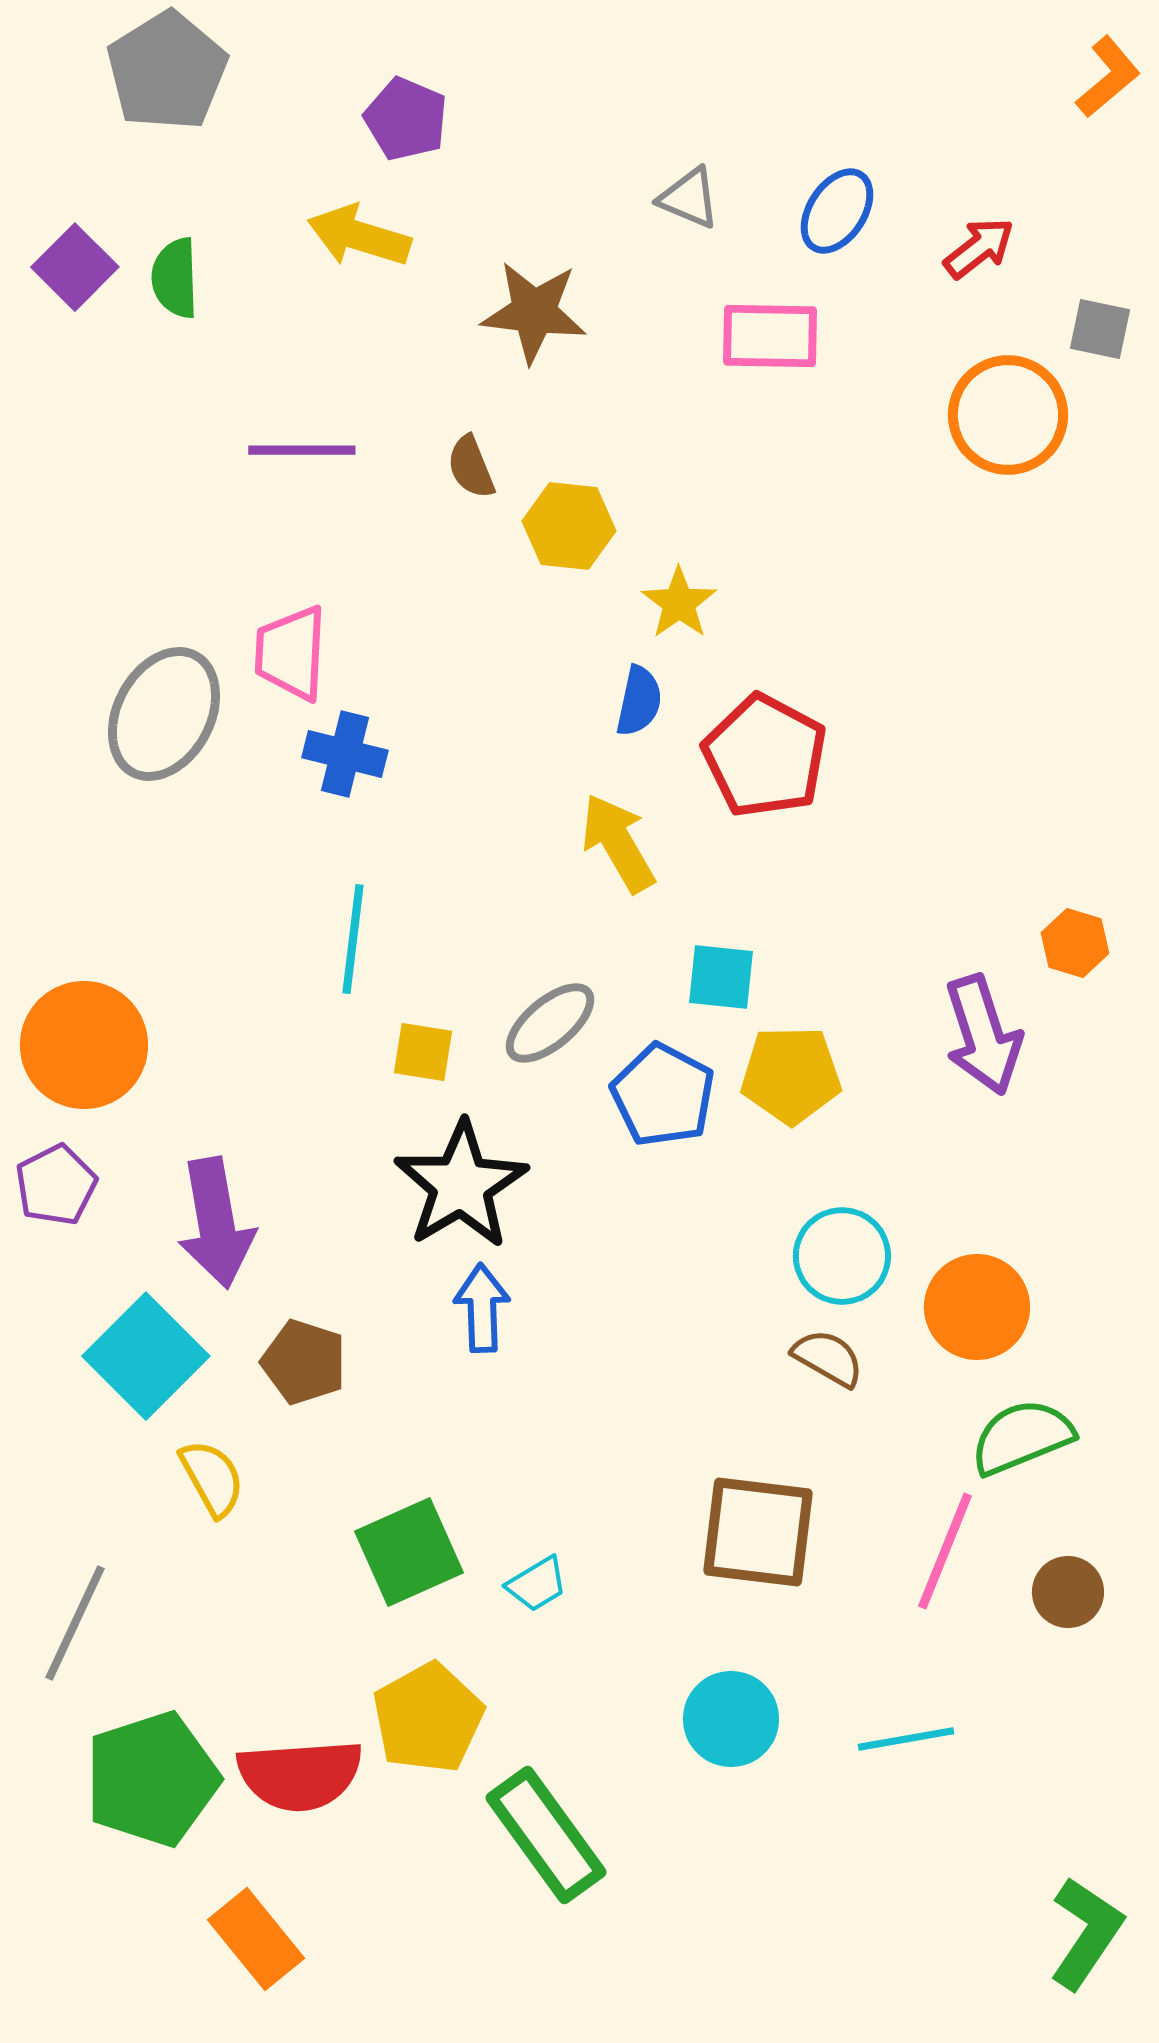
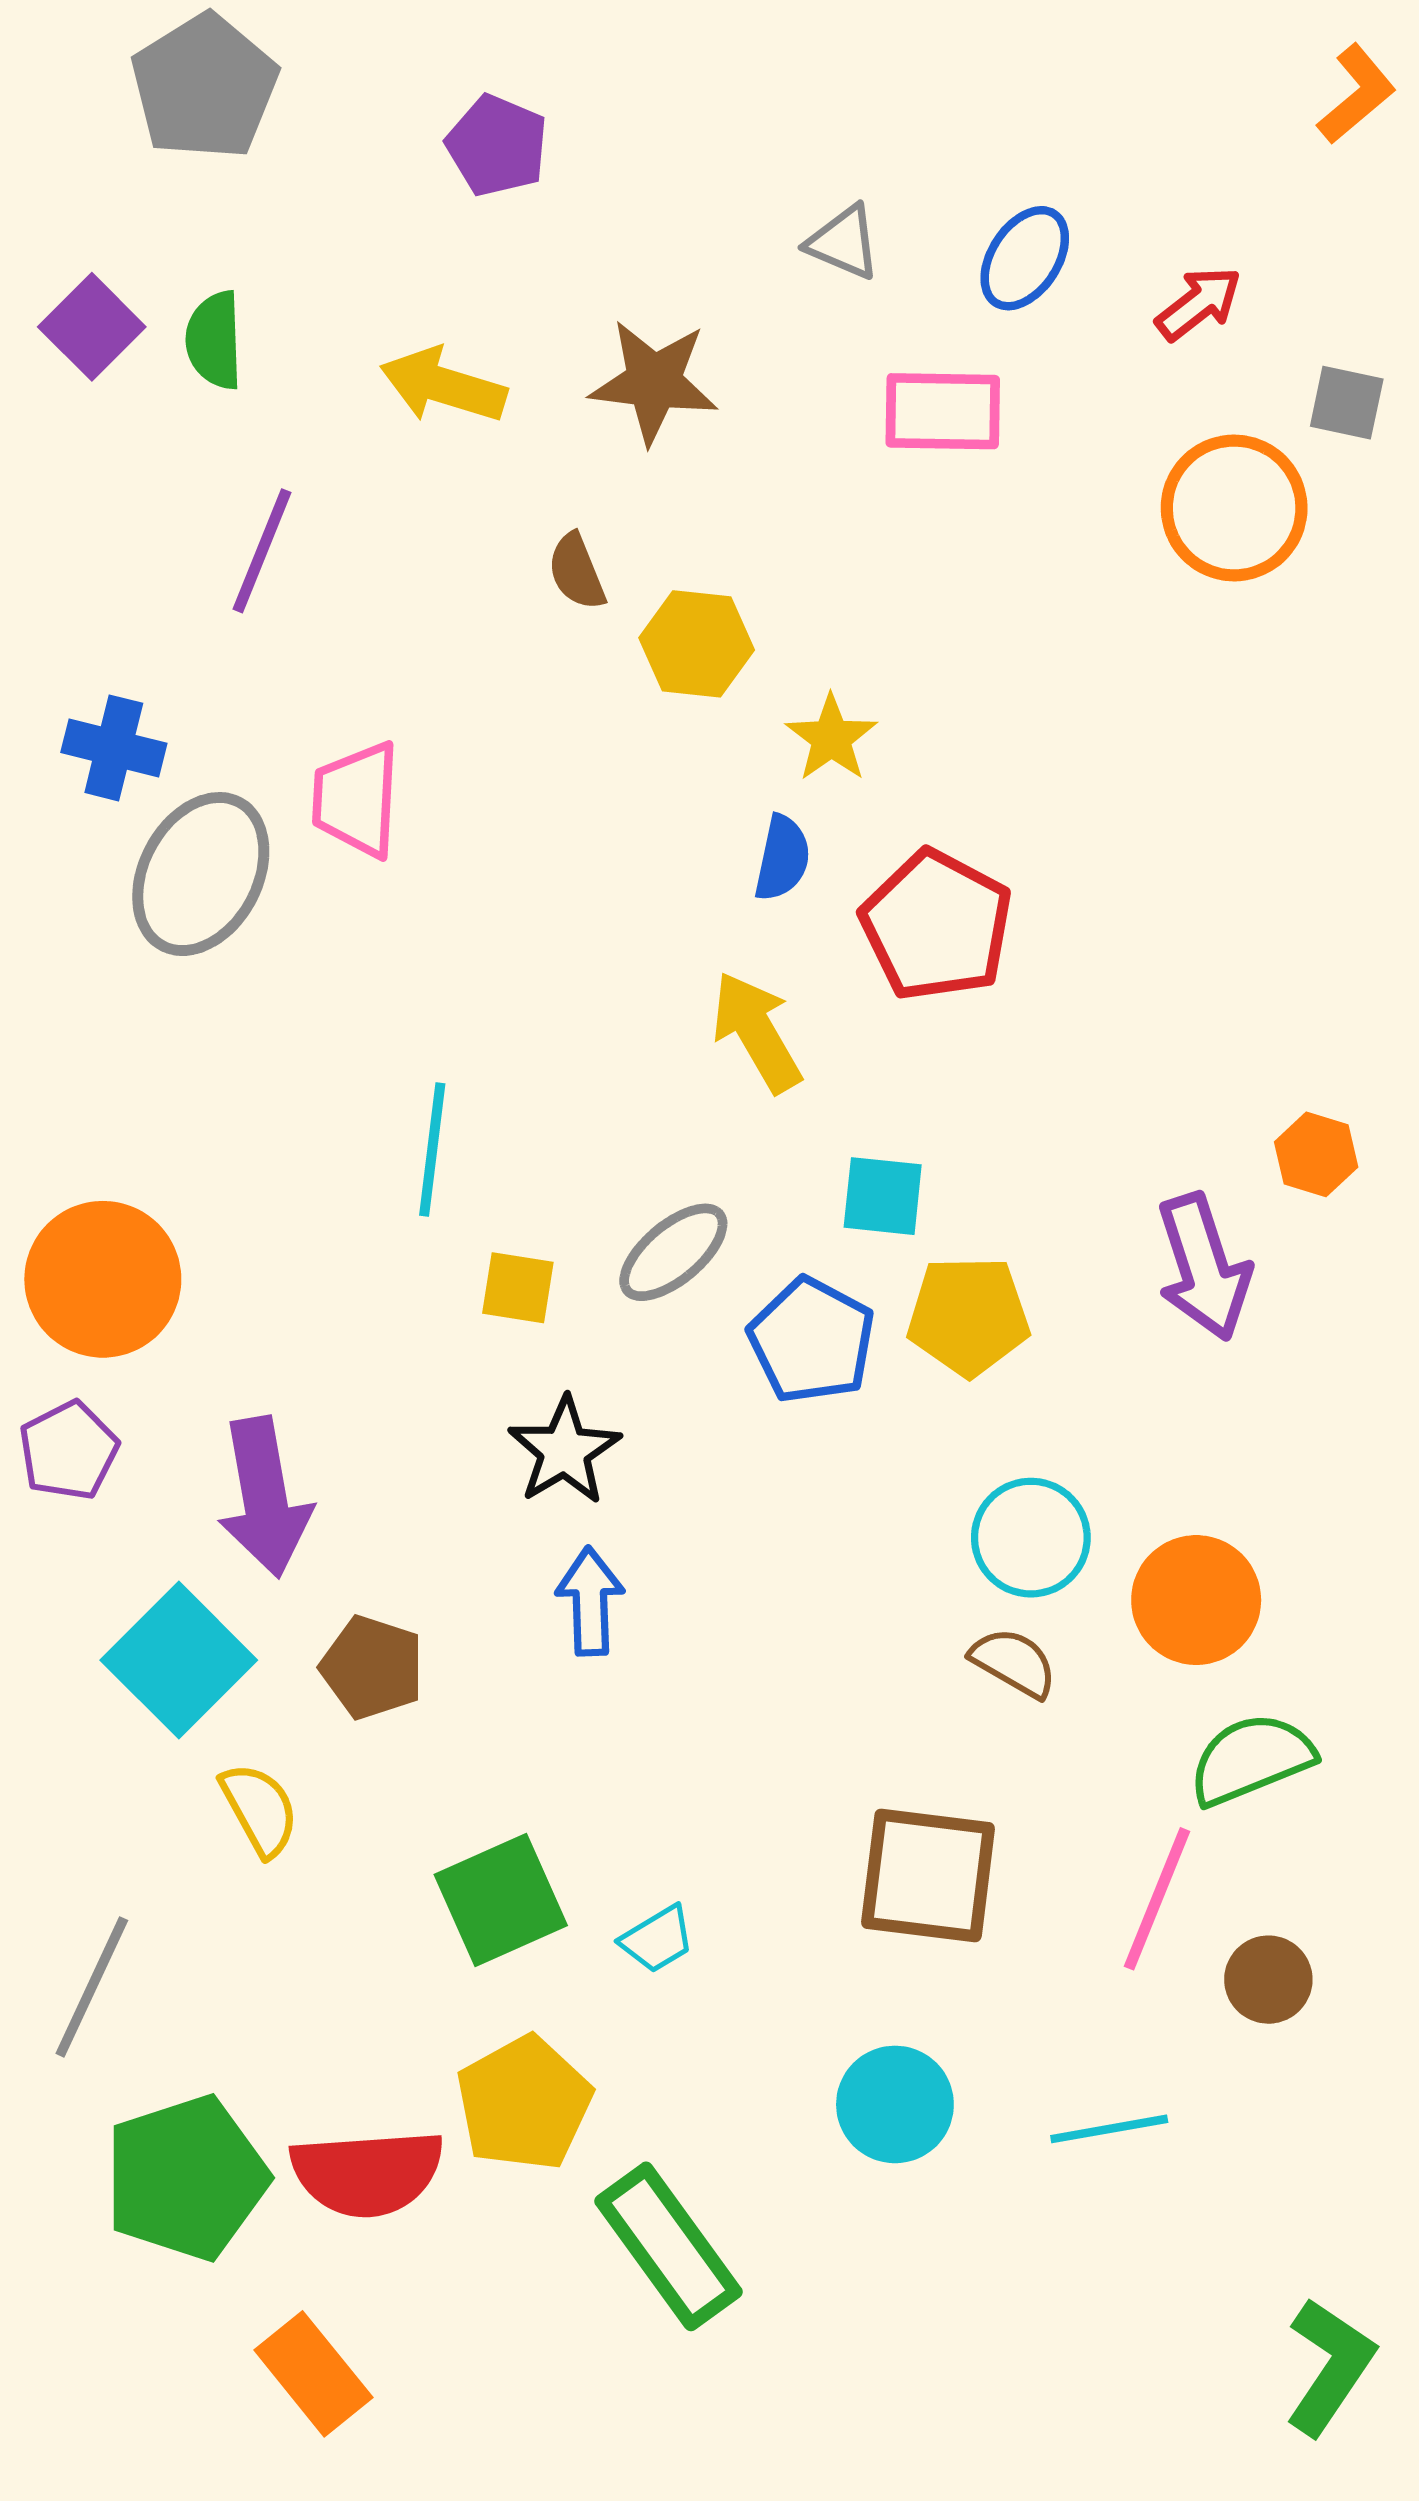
yellow arrow: (359, 236) -> (443, 386), moved
purple line: (302, 450) -> (262, 551), moved, turned -68
blue cross: (345, 754) -> (114, 748), moved
black star: (461, 1185) -> (564, 1451), size x0.7
brown circle: (1068, 1592) -> (1268, 1980), moved

